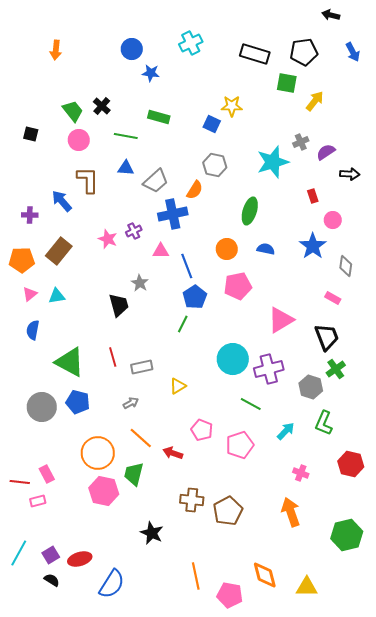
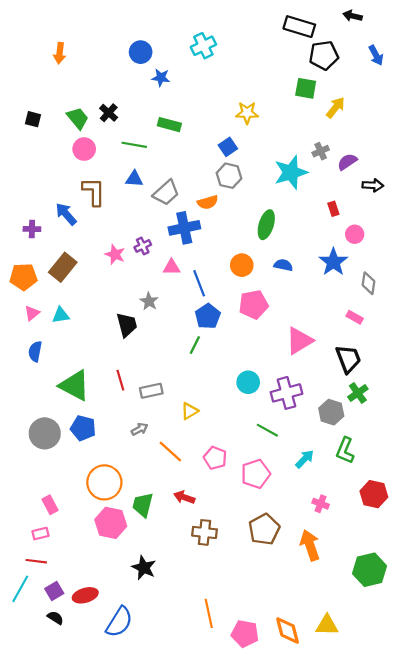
black rectangle: (255, 54) -> (299, 27), moved
blue square: (212, 124) -> (228, 147), moved, turned 30
black square: (31, 134) -> (33, 119), moved
orange semicircle: (195, 190) -> (208, 202), turned 42
cyan circle: (233, 359) -> (248, 382), size x0.7
orange line: (141, 438) -> (170, 452), moved
red arrow: (173, 453) -> (184, 497), moved
red line: (20, 482) -> (36, 561), moved
brown pentagon: (228, 511) -> (264, 529), moved
black star: (152, 533) -> (144, 568), moved
orange diamond: (265, 575) -> (288, 630), moved

